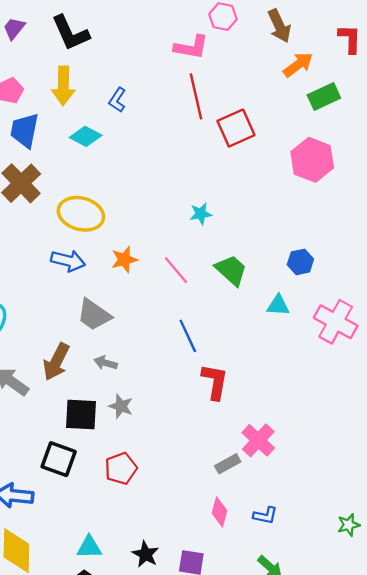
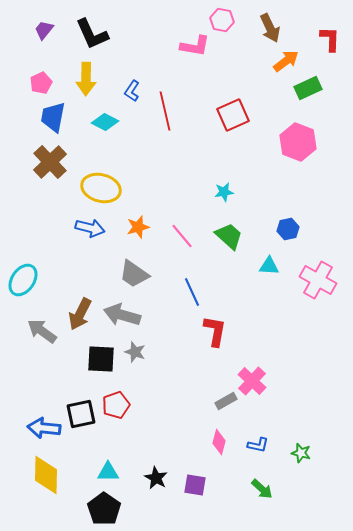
red line: (196, 96) -> (165, 111), moved
cyan star: (201, 214) -> (224, 192), moved
gray trapezoid: (94, 315) -> (134, 274), moved
gray arrow: (106, 363) -> (122, 315), size x1.8
black square: (59, 459) -> (81, 414), moved, turned -32
red pentagon: (121, 469) -> (116, 405), moved
green star: (349, 525) -> (301, 453), moved, turned 30

